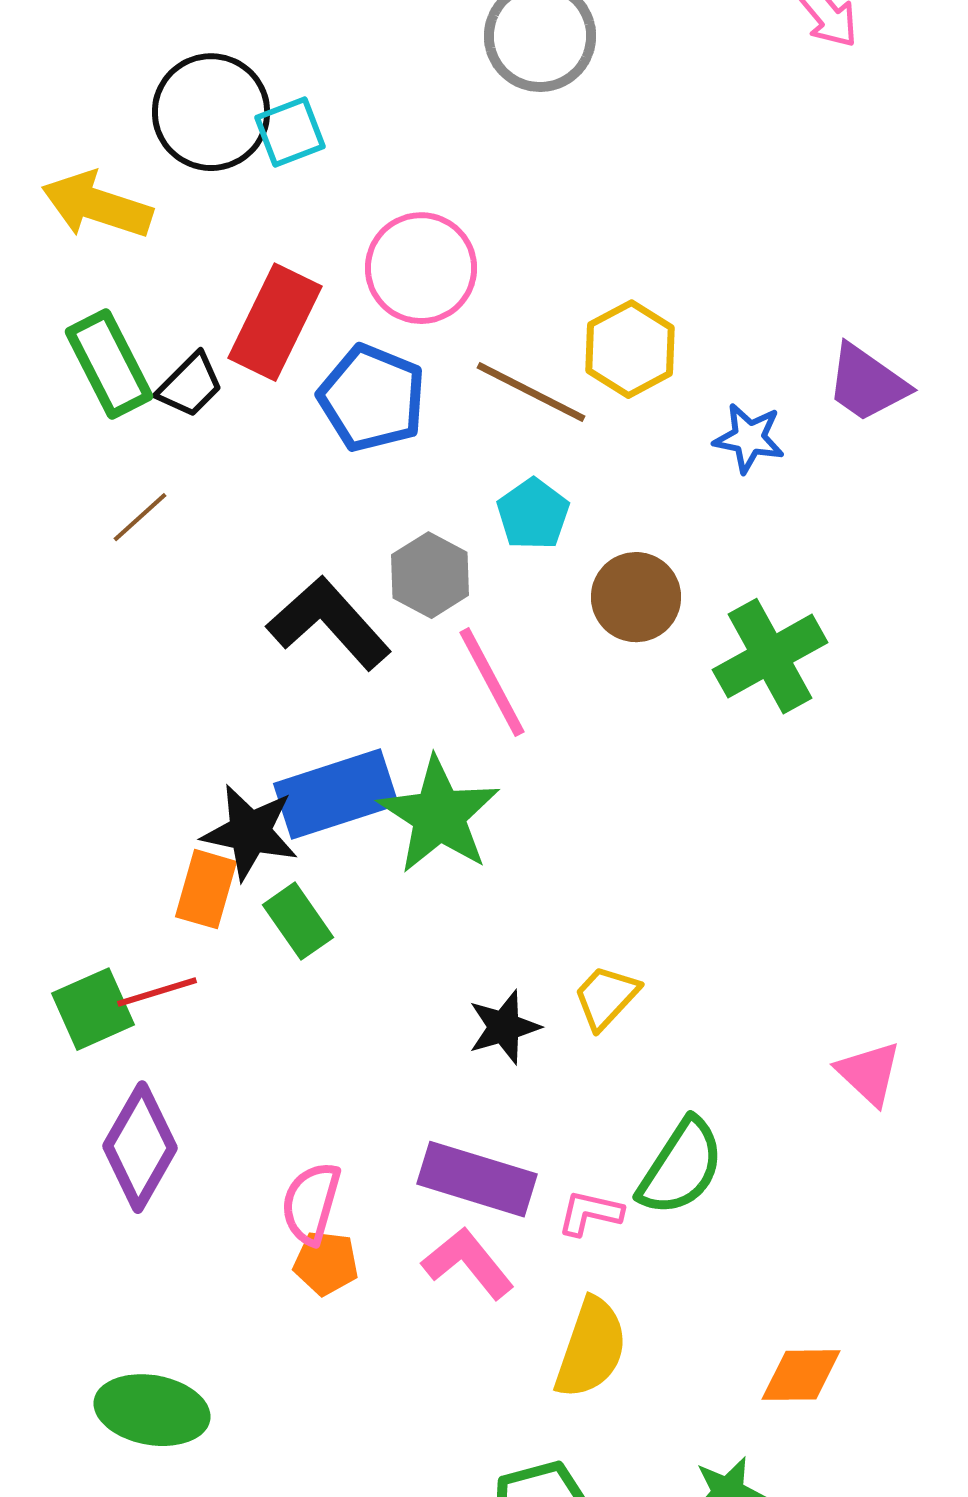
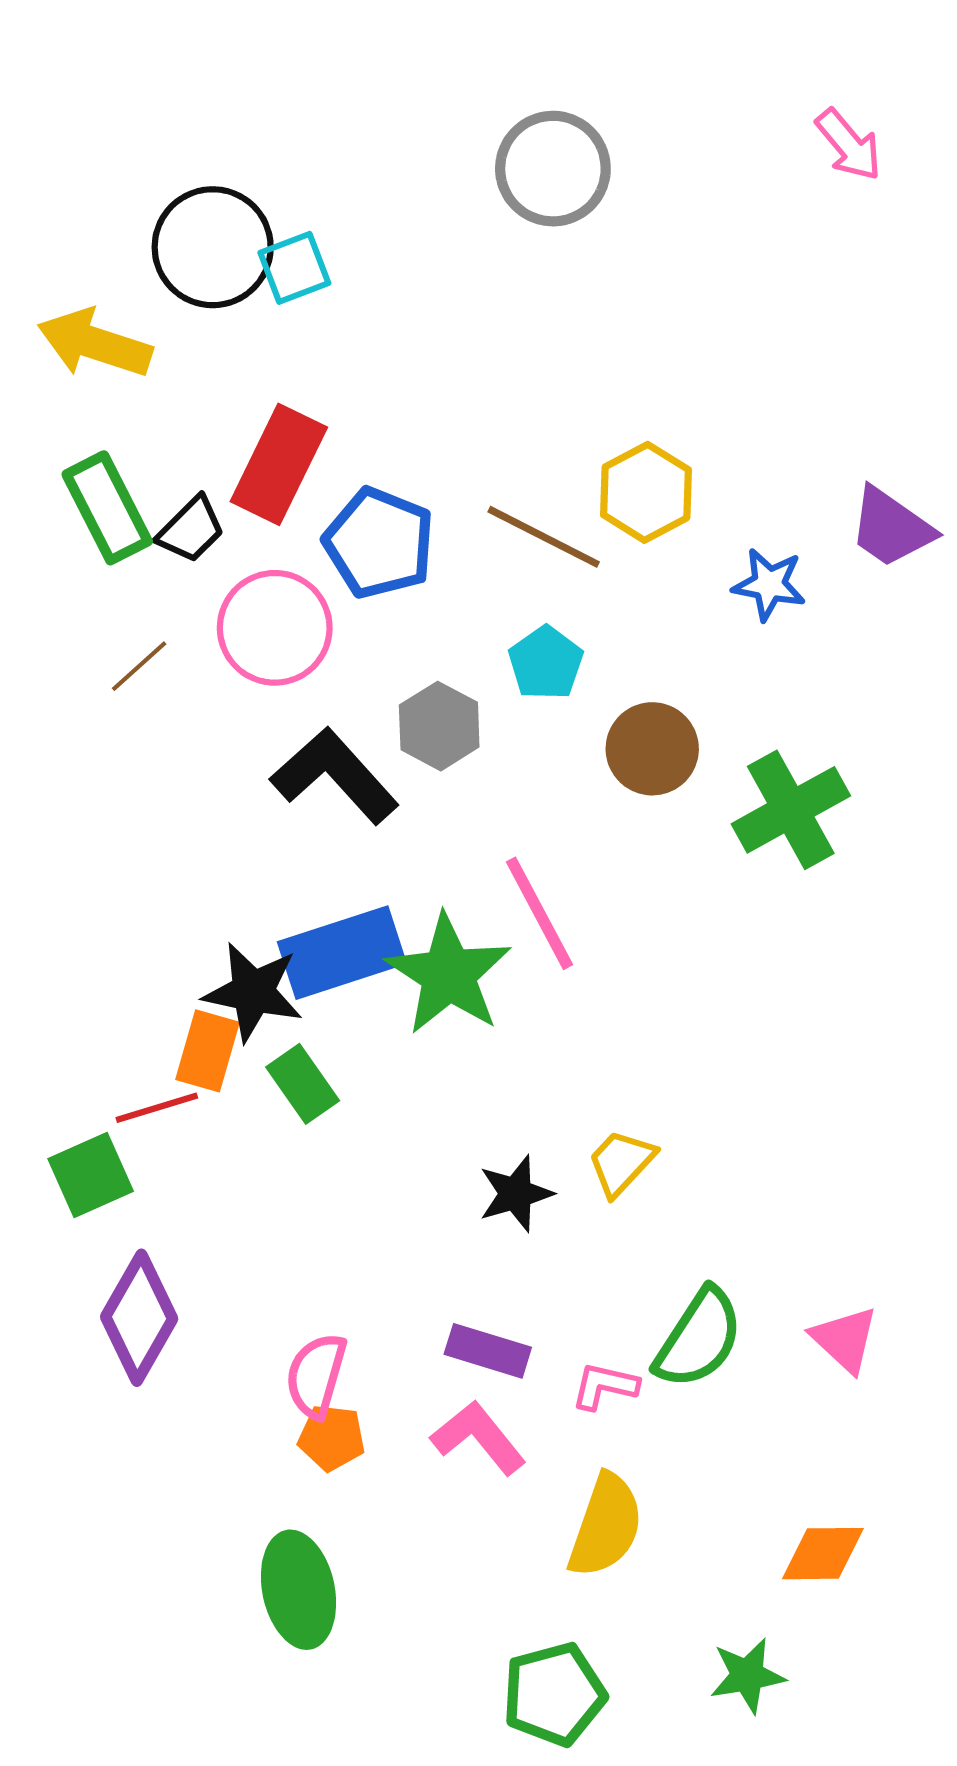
pink circle: (421, 268) -> (275, 628), moved
pink line: (492, 682) -> (539, 913), moved
red line: (157, 992) -> (157, 1108), moved
pink triangle: (869, 1073) -> (845, 1339), moved
purple rectangle: (477, 1179) -> (488, 1351), size x0.7
green ellipse: (152, 1410) -> (299, 1590), moved, turned 68

